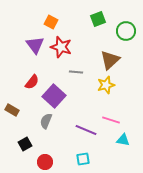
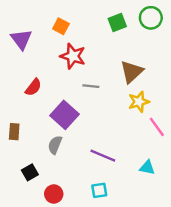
green circle: (126, 31) -> (151, 18), moved
purple triangle: (35, 45) -> (21, 39), moved
red semicircle: (32, 82) -> (33, 87), moved
yellow star: (106, 85) -> (139, 102), moved
brown rectangle: (12, 110) -> (14, 132), turned 64
pink line: (111, 120) -> (157, 127), moved, turned 36

